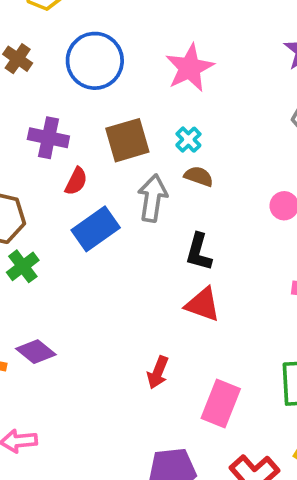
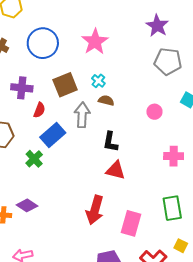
green cross: (23, 266) -> (34, 159), moved
red arrow: (158, 372) -> (95, 210), size x1.6

